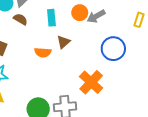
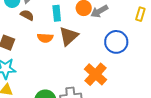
brown triangle: (63, 42) -> (69, 36), size x1.5
orange semicircle: (43, 52) -> (45, 38), moved

